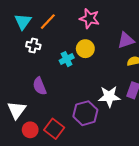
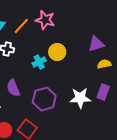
pink star: (89, 18) -> (45, 20), moved
purple hexagon: (85, 113) -> (44, 99), moved

